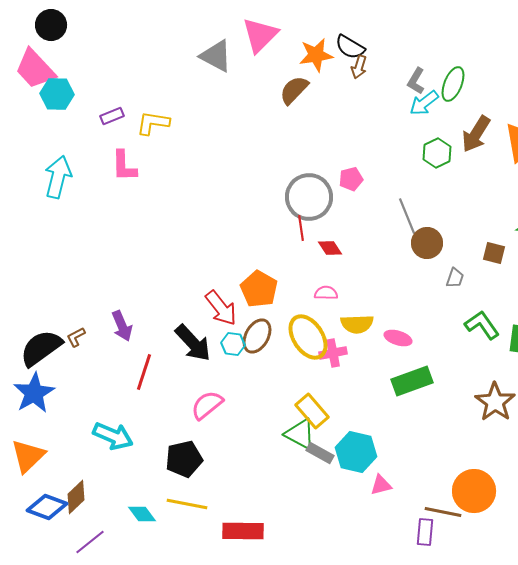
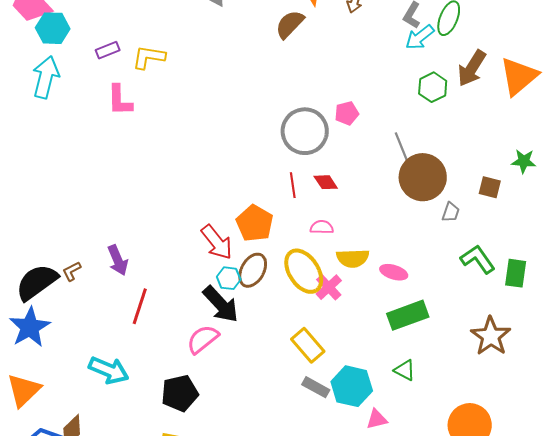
cyan arrow: (58, 177) -> (46, 77), moved
red line: (301, 228) -> (293, 185), moved
brown circle: (427, 243) -> (423, 177), size x1.5
black arrow: (193, 343) -> (221, 304), moved
pink cross: (333, 353) -> (329, 287), turned -32
green triangle: (300, 434) -> (405, 370), moved, size x0.7

